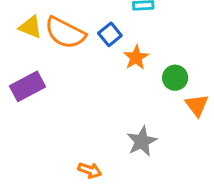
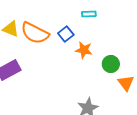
orange star: (136, 57) -> (84, 50), turned -30

